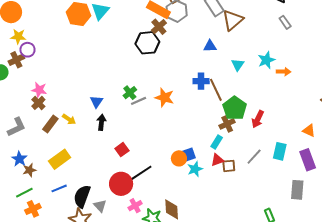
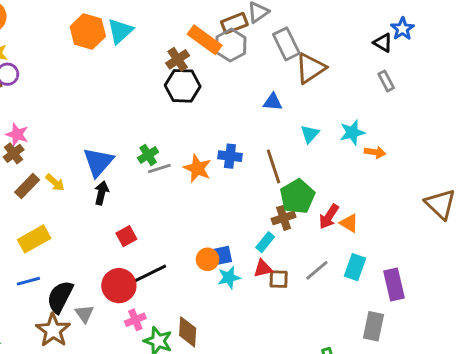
brown cross: (159, 27) -> (178, 59), moved
blue cross: (201, 81) -> (230, 156), moved
blue triangle: (96, 102) -> (98, 162), size x1.6
orange triangle: (309, 131) -> (349, 223), moved

